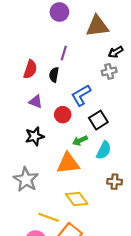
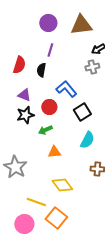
purple circle: (59, 12) -> (48, 23), moved
blue L-shape: (81, 95) -> (66, 89), turned 80
black star: (35, 136) -> (25, 115), moved
green arrow: (80, 141) -> (45, 130), moved
orange triangle: (68, 163) -> (54, 152), size x0.6

